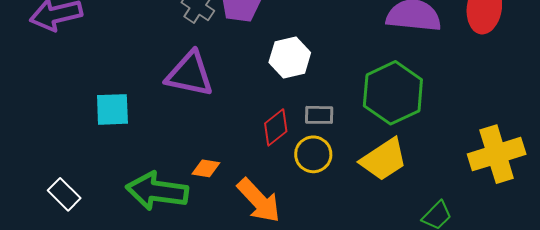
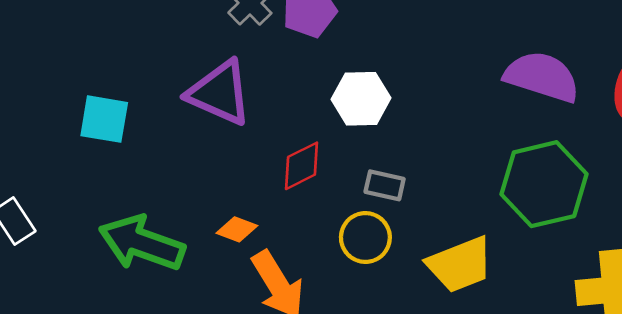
green hexagon: (393, 93) -> (544, 184), moved
red diamond: (276, 127) -> (302, 166), moved
orange diamond: (206, 168) -> (237, 229), moved

